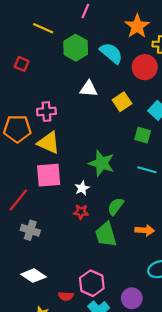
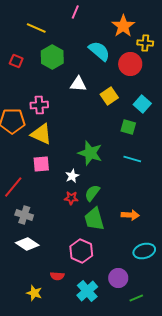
green hexagon: (76, 48) -> (52, 57), moved
pink square: (49, 175) -> (41, 164), size x0.7
green semicircle: (116, 206) -> (92, 193), moved
white diamond: (33, 276) -> (27, 244), moved
pink hexagon: (92, 283) -> (81, 251), moved

